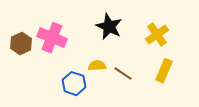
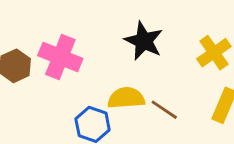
yellow semicircle: (97, 66) -> (126, 98), size x1.4

